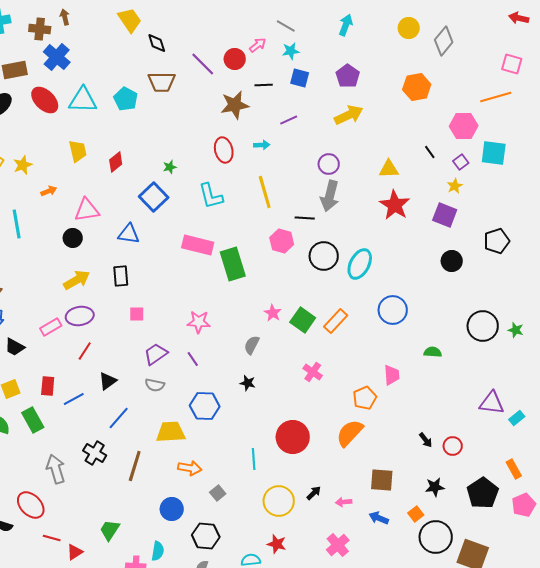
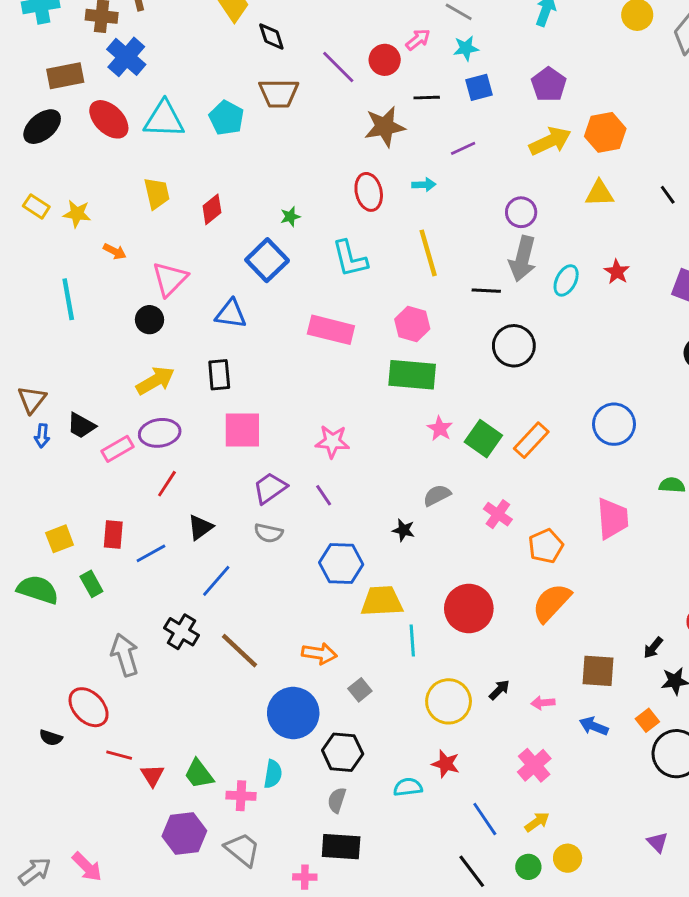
blue square: (300, 78) -> (479, 87), turned -30
orange hexagon: (417, 87) -> (605, 132), moved
yellow star: (23, 165) -> (77, 214), turned 30
yellow triangle: (389, 169) -> (599, 193), moved
orange arrow: (49, 191) -> (115, 251), turned 49
red star: (395, 205) -> (617, 272), size x0.6
pink triangle: (87, 210) -> (170, 279), turned -36
pink hexagon: (282, 241) -> (412, 324), moved
green rectangle: (233, 264) -> (412, 375), moved, turned -68
cyan ellipse: (360, 264) -> (566, 280), moved, size x0.7
pink square: (137, 314) -> (242, 430), size x1.8
gray semicircle: (252, 345) -> (437, 495), moved, turned 36
black trapezoid: (15, 347) -> (81, 426), moved
pink trapezoid: (392, 375) -> (613, 519), size x1.4
orange pentagon: (365, 398) -> (546, 546), moved
green rectangle: (33, 420) -> (91, 584), size x0.7
yellow trapezoid: (171, 432) -> (382, 601), moved
black arrow: (426, 440) -> (653, 648), moved, turned 77
brown line: (135, 466) -> (239, 651), turned -64
blue circle: (172, 509) -> (293, 713), size x1.5
green trapezoid: (110, 530) -> (199, 774), moved, turned -70
red triangle: (75, 552) -> (152, 775), turned -30

